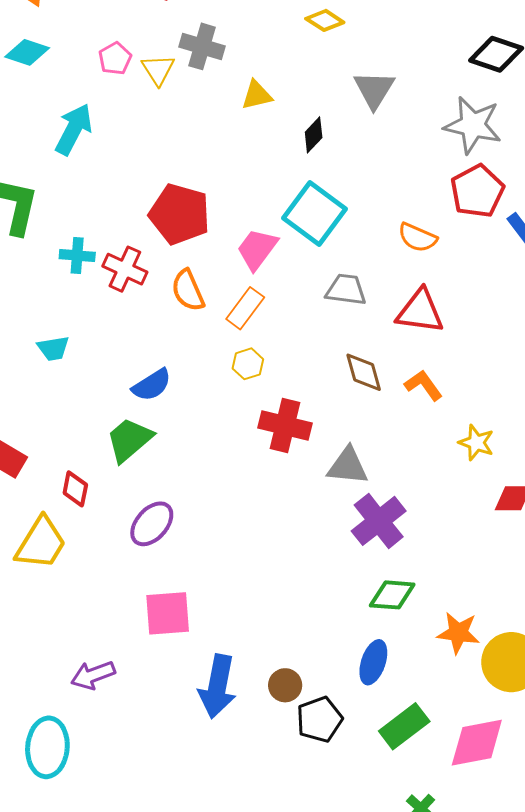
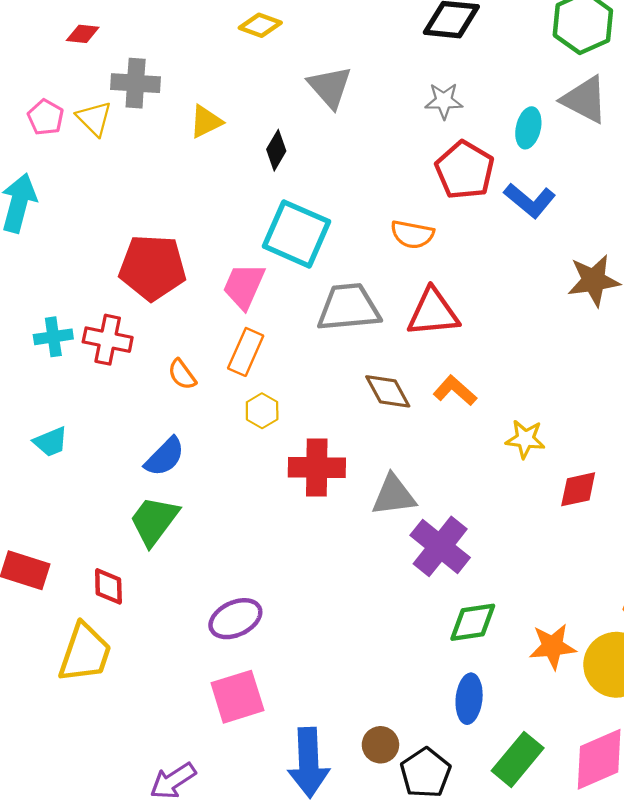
gray star: (473, 125) -> (444, 101), size x0.6
orange semicircle: (188, 290) -> (182, 374), moved, size x0.7
gray trapezoid: (346, 290) -> (349, 308), size x1.4
purple ellipse: (152, 524) -> (235, 619), moved, turned 36

